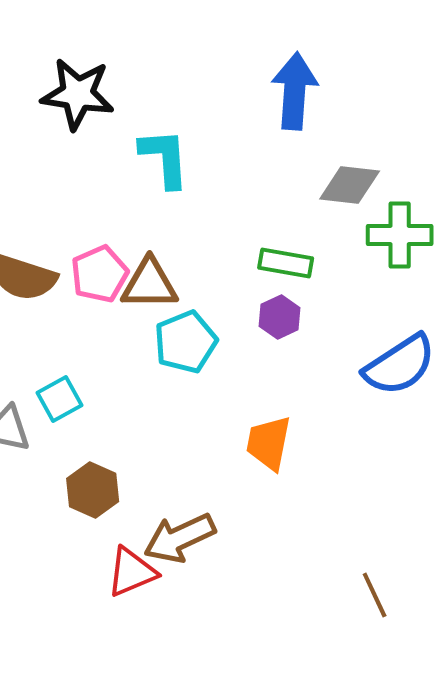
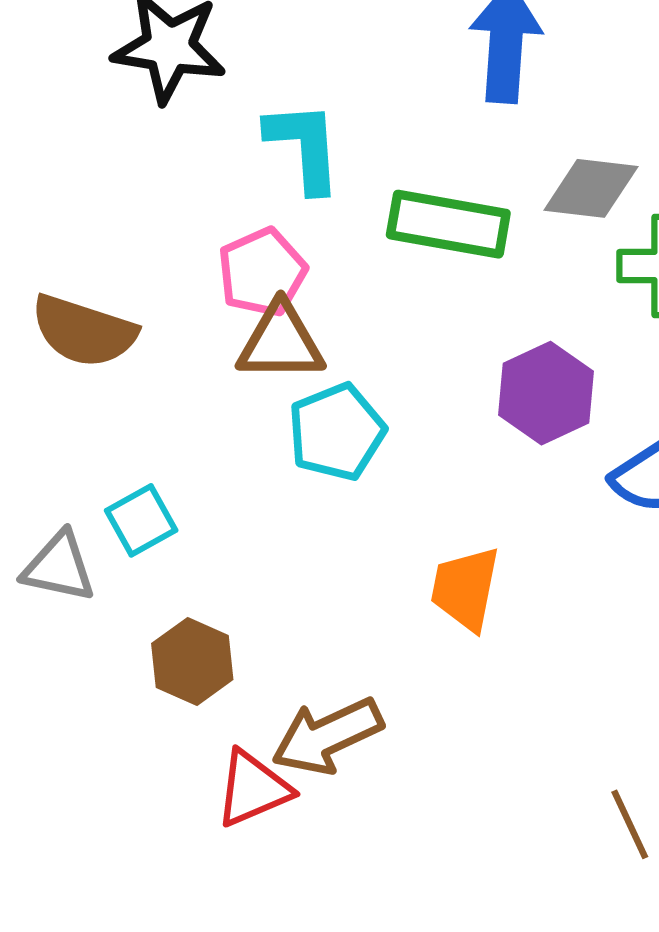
green rectangle: (286, 263) -> (448, 224), moved, size x1.4
pink pentagon: (100, 274) -> (262, 272), moved
purple hexagon: (280, 317) -> (546, 393), moved, size x1.5

